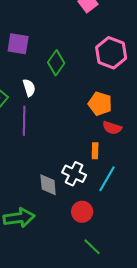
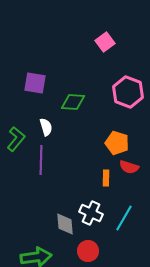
green diamond: (56, 63) -> (73, 102), turned 60
orange rectangle: (95, 151) -> (106, 178), moved
red circle: (82, 212) -> (88, 251), moved

